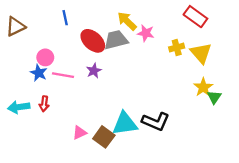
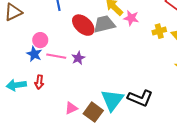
purple star: (94, 71) -> (78, 58), moved
cyan triangle: (125, 124) -> (112, 100), turned -45

